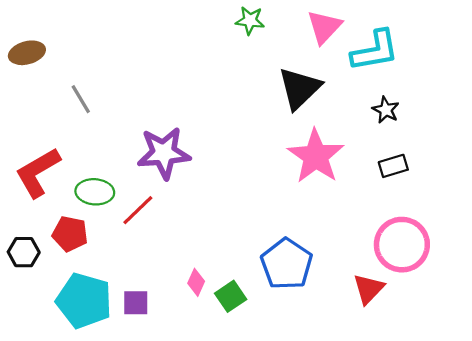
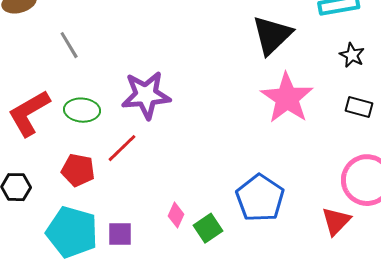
black rectangle: (393, 166) -> (359, 107), turned 32
green ellipse: (95, 192) -> (82, 110), moved
red pentagon: (70, 234) -> (78, 170), moved

